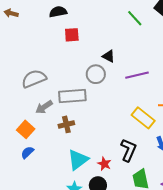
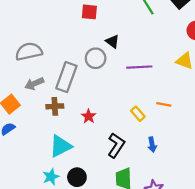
red square: (72, 35) -> (89, 12), moved
gray rectangle: (72, 96) -> (66, 77), turned -76
yellow rectangle: (143, 118) -> (138, 114), size x0.6
red star: (104, 164) -> (89, 116), moved

